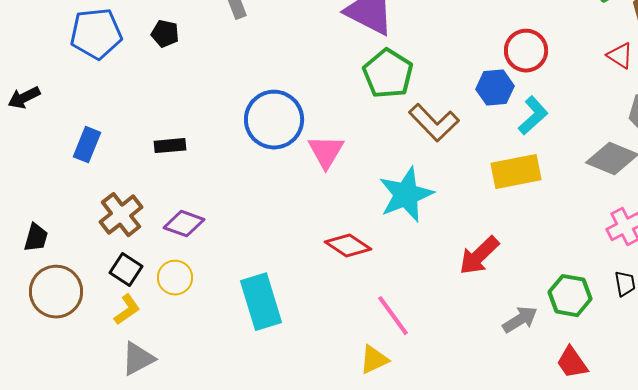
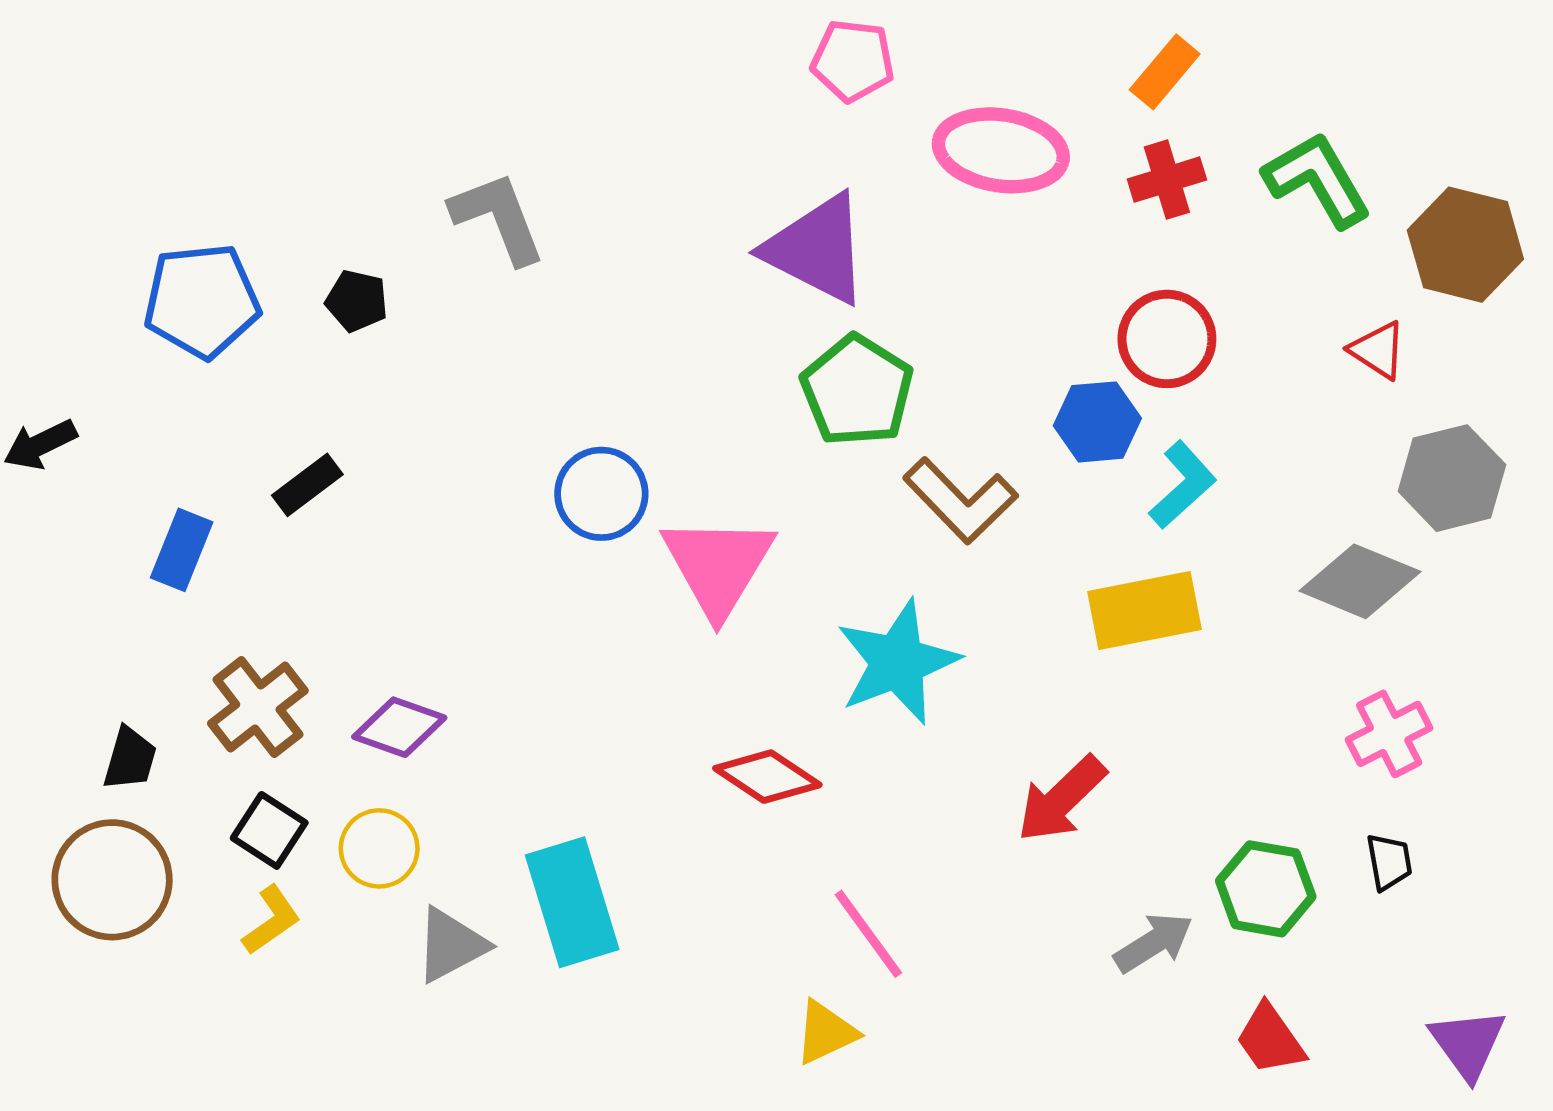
blue circle: (274, 120) -> (601, 494), size x0.7
black rectangle: (170, 146) -> (307, 485), moved, turned -32
pink triangle: (326, 152) -> (718, 566), size x1.4
black trapezoid: (36, 238) -> (130, 759), moved
gray triangle: (138, 359) -> (451, 945), moved

